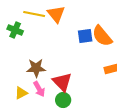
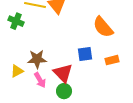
blue square: (85, 36) -> (85, 54), moved
yellow triangle: (21, 93) -> (17, 71), moved

